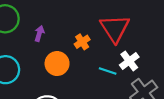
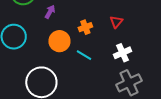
red triangle: (115, 28) -> (116, 22), size x0.5
cyan line: (108, 71) -> (84, 55), moved

